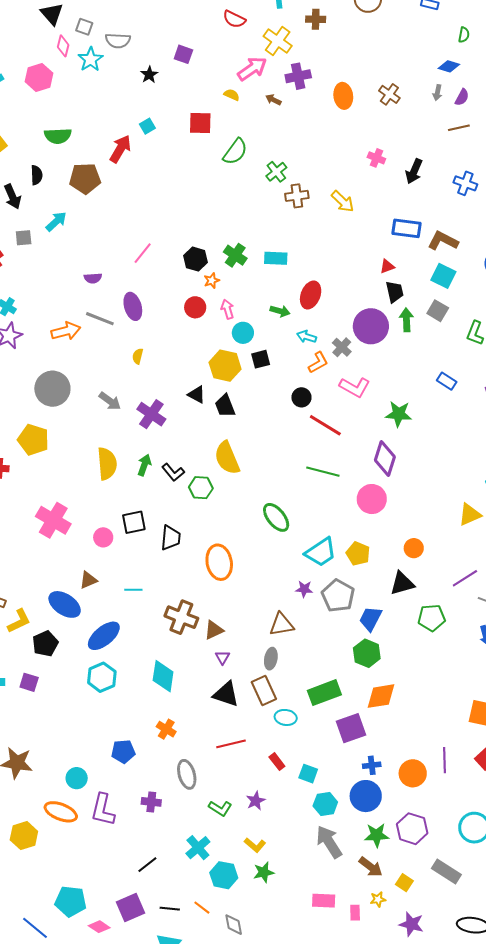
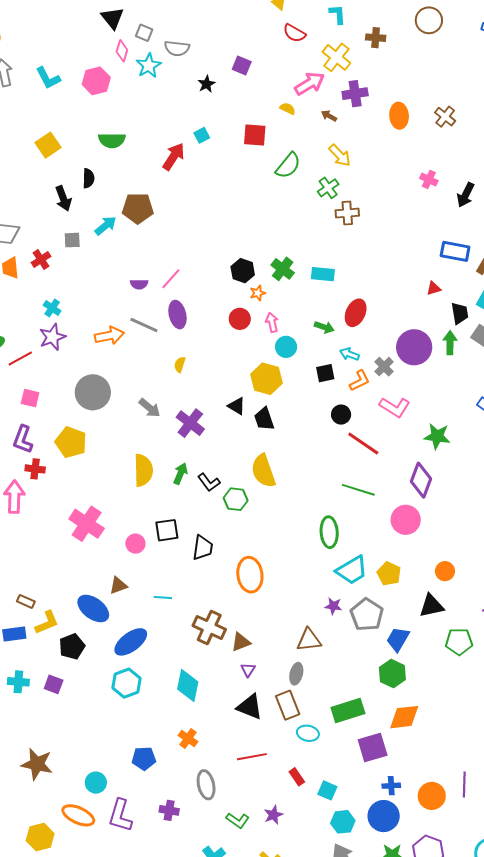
brown pentagon: (85, 178) -> (138, 208), moved
yellow arrow: (343, 201) -> (340, 155), moved
pink line: (143, 253) -> (171, 279), moved
black trapezoid: (395, 292) -> (460, 313), moved
black square: (261, 359) -> (325, 373), moved
green ellipse: (276, 517) -> (329, 532), moved, turned 32

